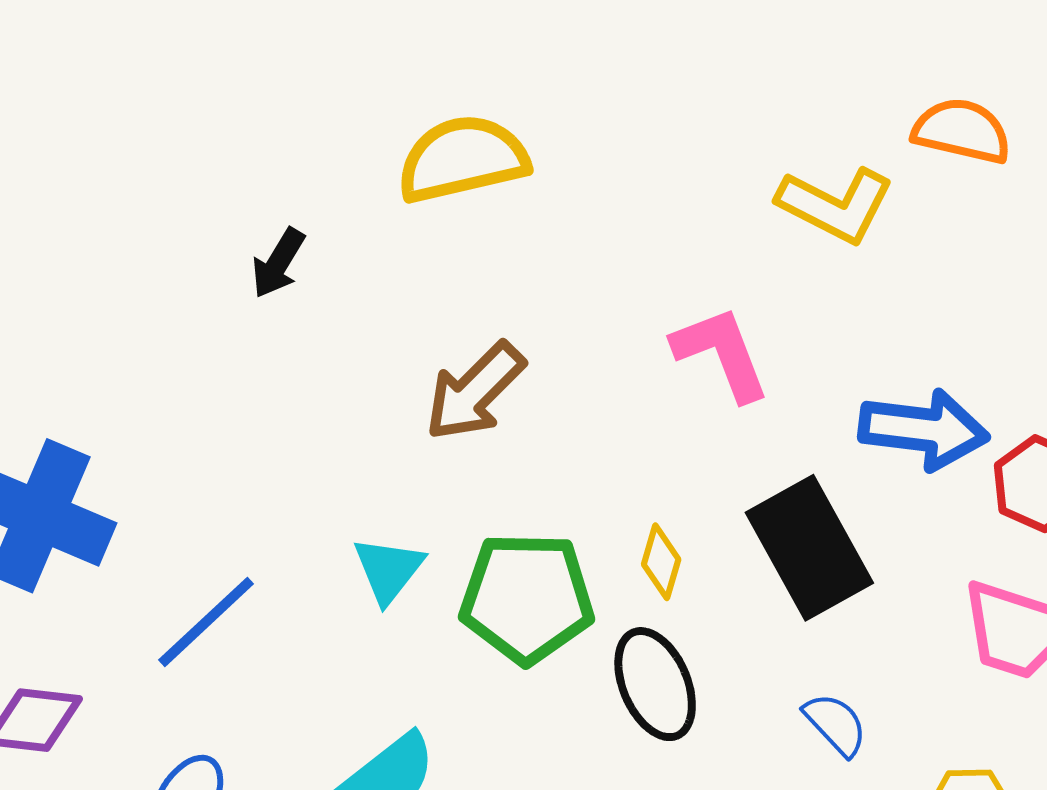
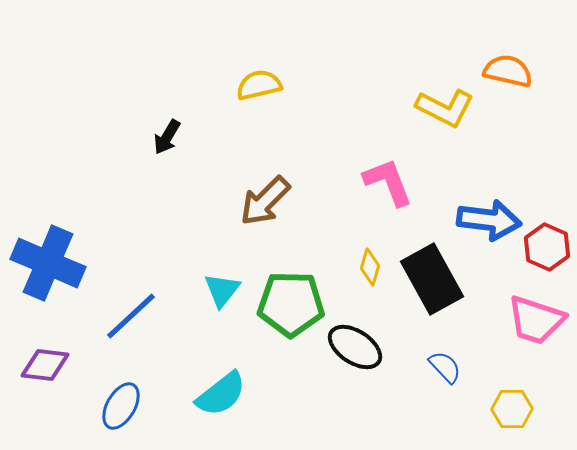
yellow semicircle: (463, 159) -> (259, 85), size x0.7
yellow diamond: (661, 562) -> (370, 267), moved
black ellipse: (655, 684) -> (355, 347), turned -34

